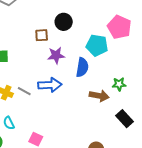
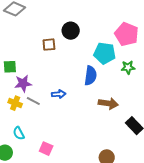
purple star: (56, 55) -> (23, 83), moved
green star: (119, 84) -> (128, 67), moved
blue arrow: (50, 85) -> (59, 94), size x0.6

